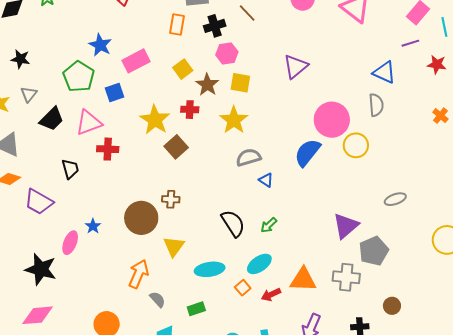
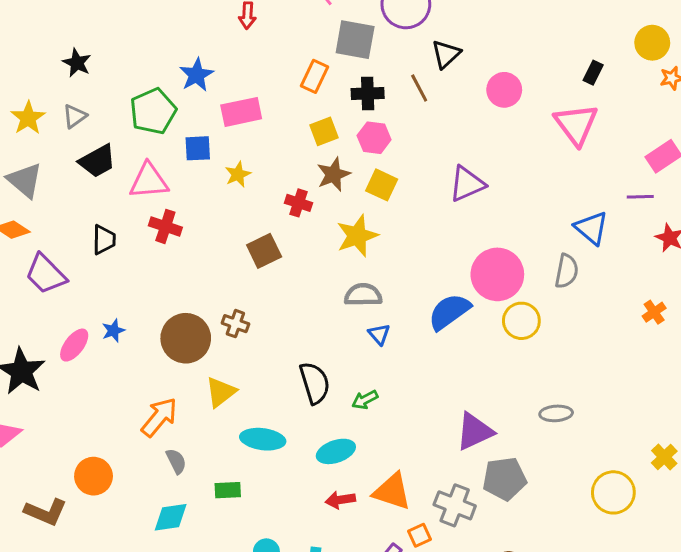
yellow square: (183, 69) -> (324, 131), moved
yellow star: (155, 120) -> (238, 174), moved, size x0.6
orange square: (243, 288) -> (420, 535), moved

